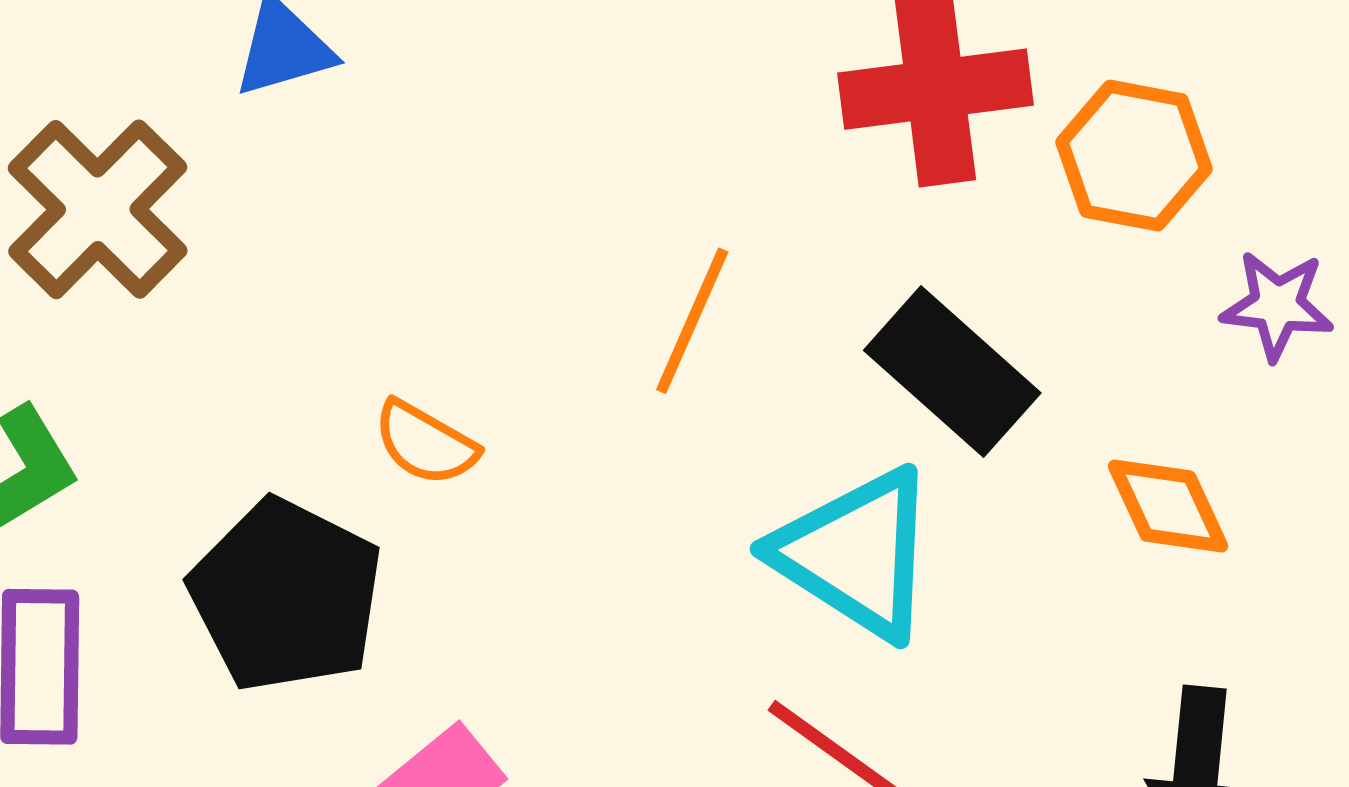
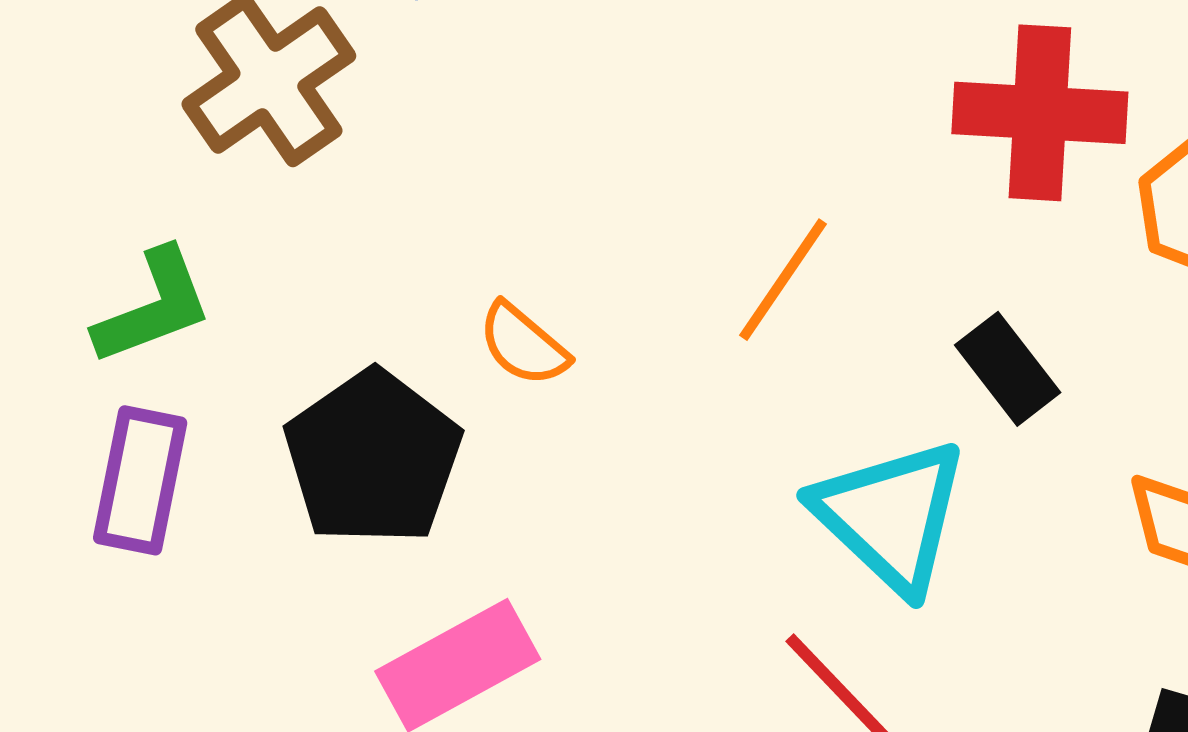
black rectangle: (952, 372) -> (1008, 369), size x0.7

